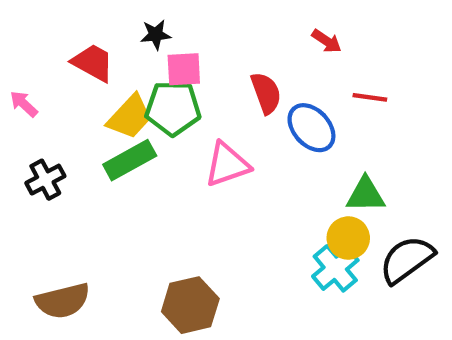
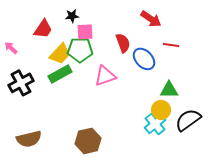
red arrow: (327, 41) -> (151, 19), size x1.5
red trapezoid: (93, 63) -> (43, 29), turned 95
black cross: (45, 180) -> (21, 83), size x1.4

